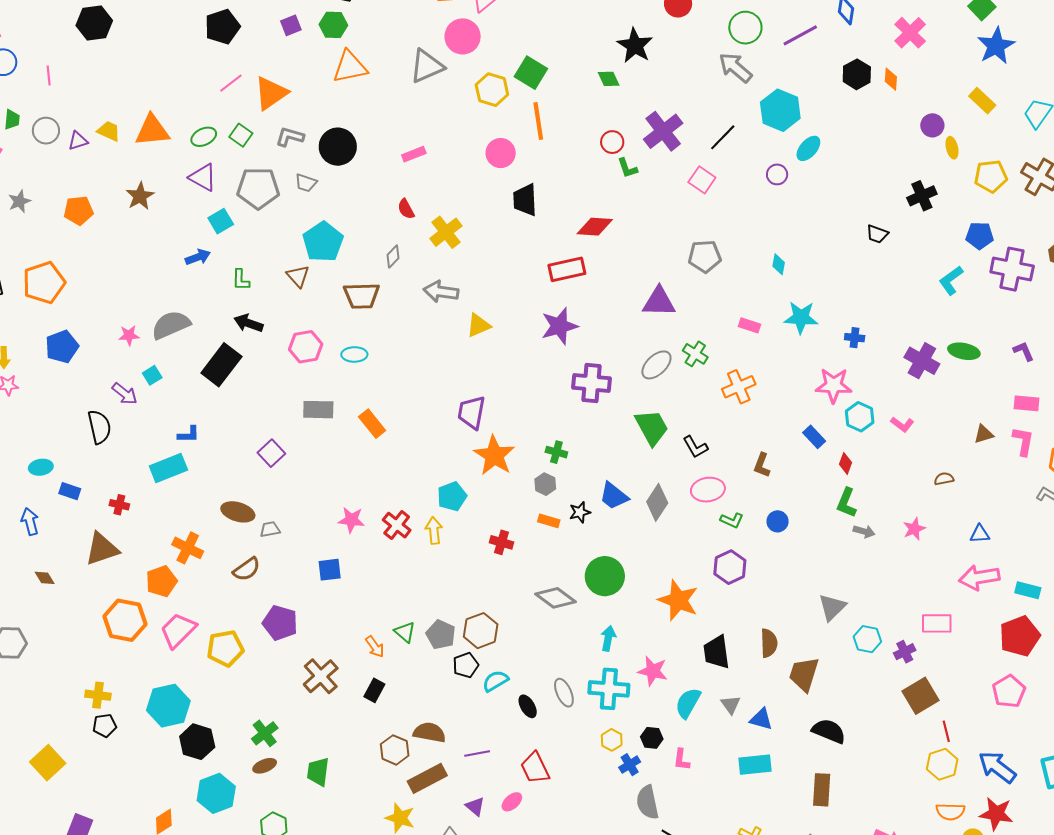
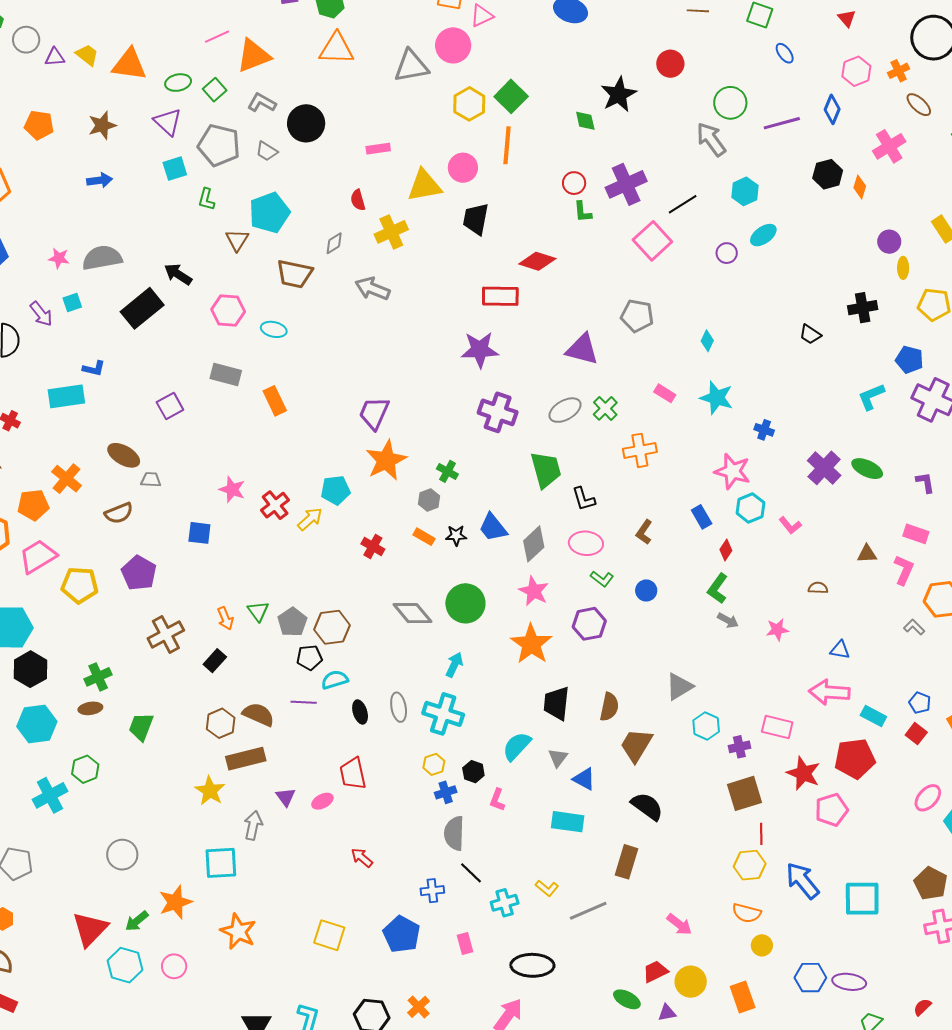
cyan hexagon: (780, 110) -> (745, 191), size x0.7
pink square: (702, 180) -> (652, 241), size x1.4
blue arrow: (198, 257) -> (100, 180), moved
green L-shape: (241, 280) -> (206, 199), moved
yellow triangle: (478, 325) -> (424, 186), moved, size x1.4
yellow arrow: (434, 530) -> (310, 519), turned 40
pink star: (653, 671) -> (534, 591), moved
purple line: (477, 753) -> (304, 702), moved
red star: (996, 814) -> (803, 773), moved

